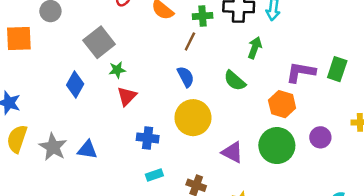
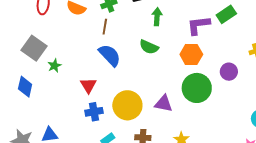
green rectangle: (337, 69) -> (226, 14), turned 54
blue semicircle: (186, 77) -> (110, 55), size x1.4
red triangle: (127, 96) -> (88, 85), moved
yellow circle: (193, 118) -> (127, 105), moved

